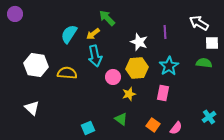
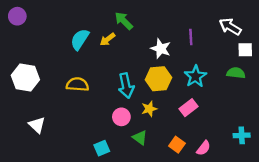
cyan arrow: (95, 56) -> (126, 86), moved
white hexagon: (36, 65) -> (25, 78), moved
pink circle: (113, 77) -> (121, 117), moved
pink rectangle: (163, 93) -> (189, 108), turned 42
cyan cross: (209, 117) -> (242, 135), turned 32

